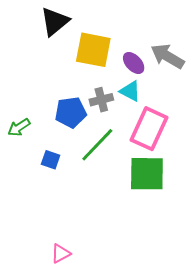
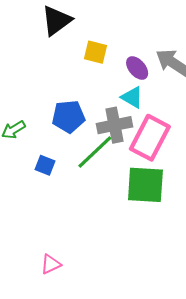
yellow square: (93, 50) -> (96, 52), size x0.6
gray cross: (101, 100) -> (115, 125), moved, size x1.4

